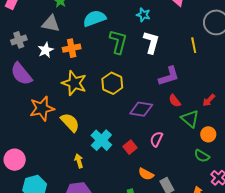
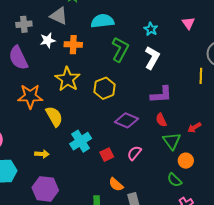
yellow line: (194, 45) -> (201, 76), moved
yellow arrow: (79, 161) -> (42, 154), moved, turned 96

